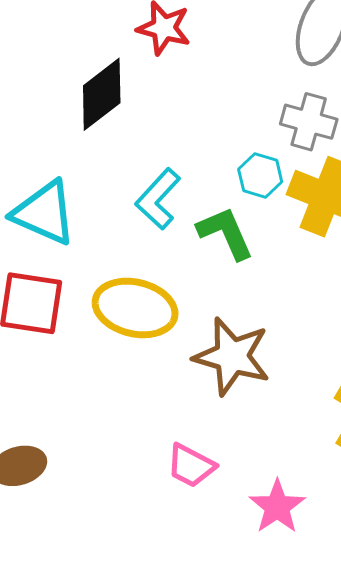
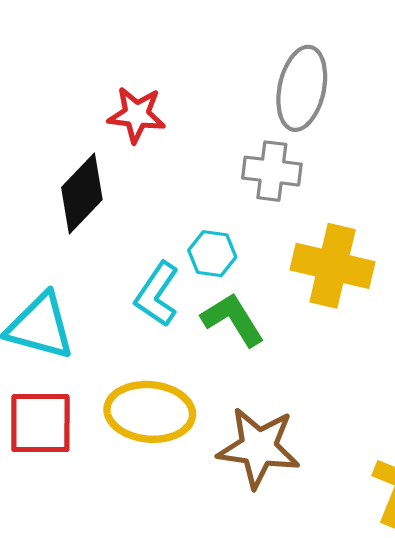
gray cross: (309, 122) -> (272, 171), moved
cyan hexagon: (260, 176) -> (212, 254), moved

